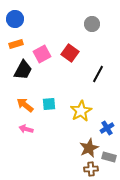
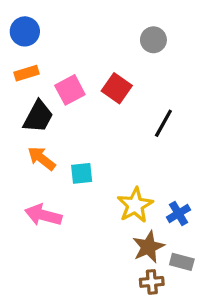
orange arrow: (25, 105) -> (42, 158), moved
yellow star: (81, 111) -> (135, 205), moved
pink arrow: (26, 129) -> (43, 215), size x1.5

